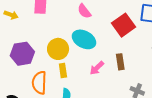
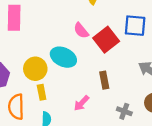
pink semicircle: (84, 11) -> (81, 31), moved
pink arrow: (97, 68) -> (82, 103), moved

